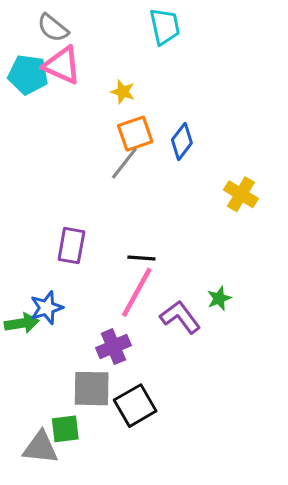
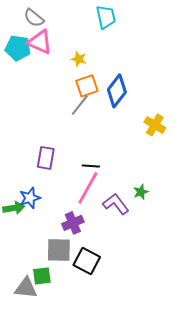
blue diamond: (182, 141) -> (117, 91), size x1.4
black square: (135, 406) -> (87, 261), turned -32

